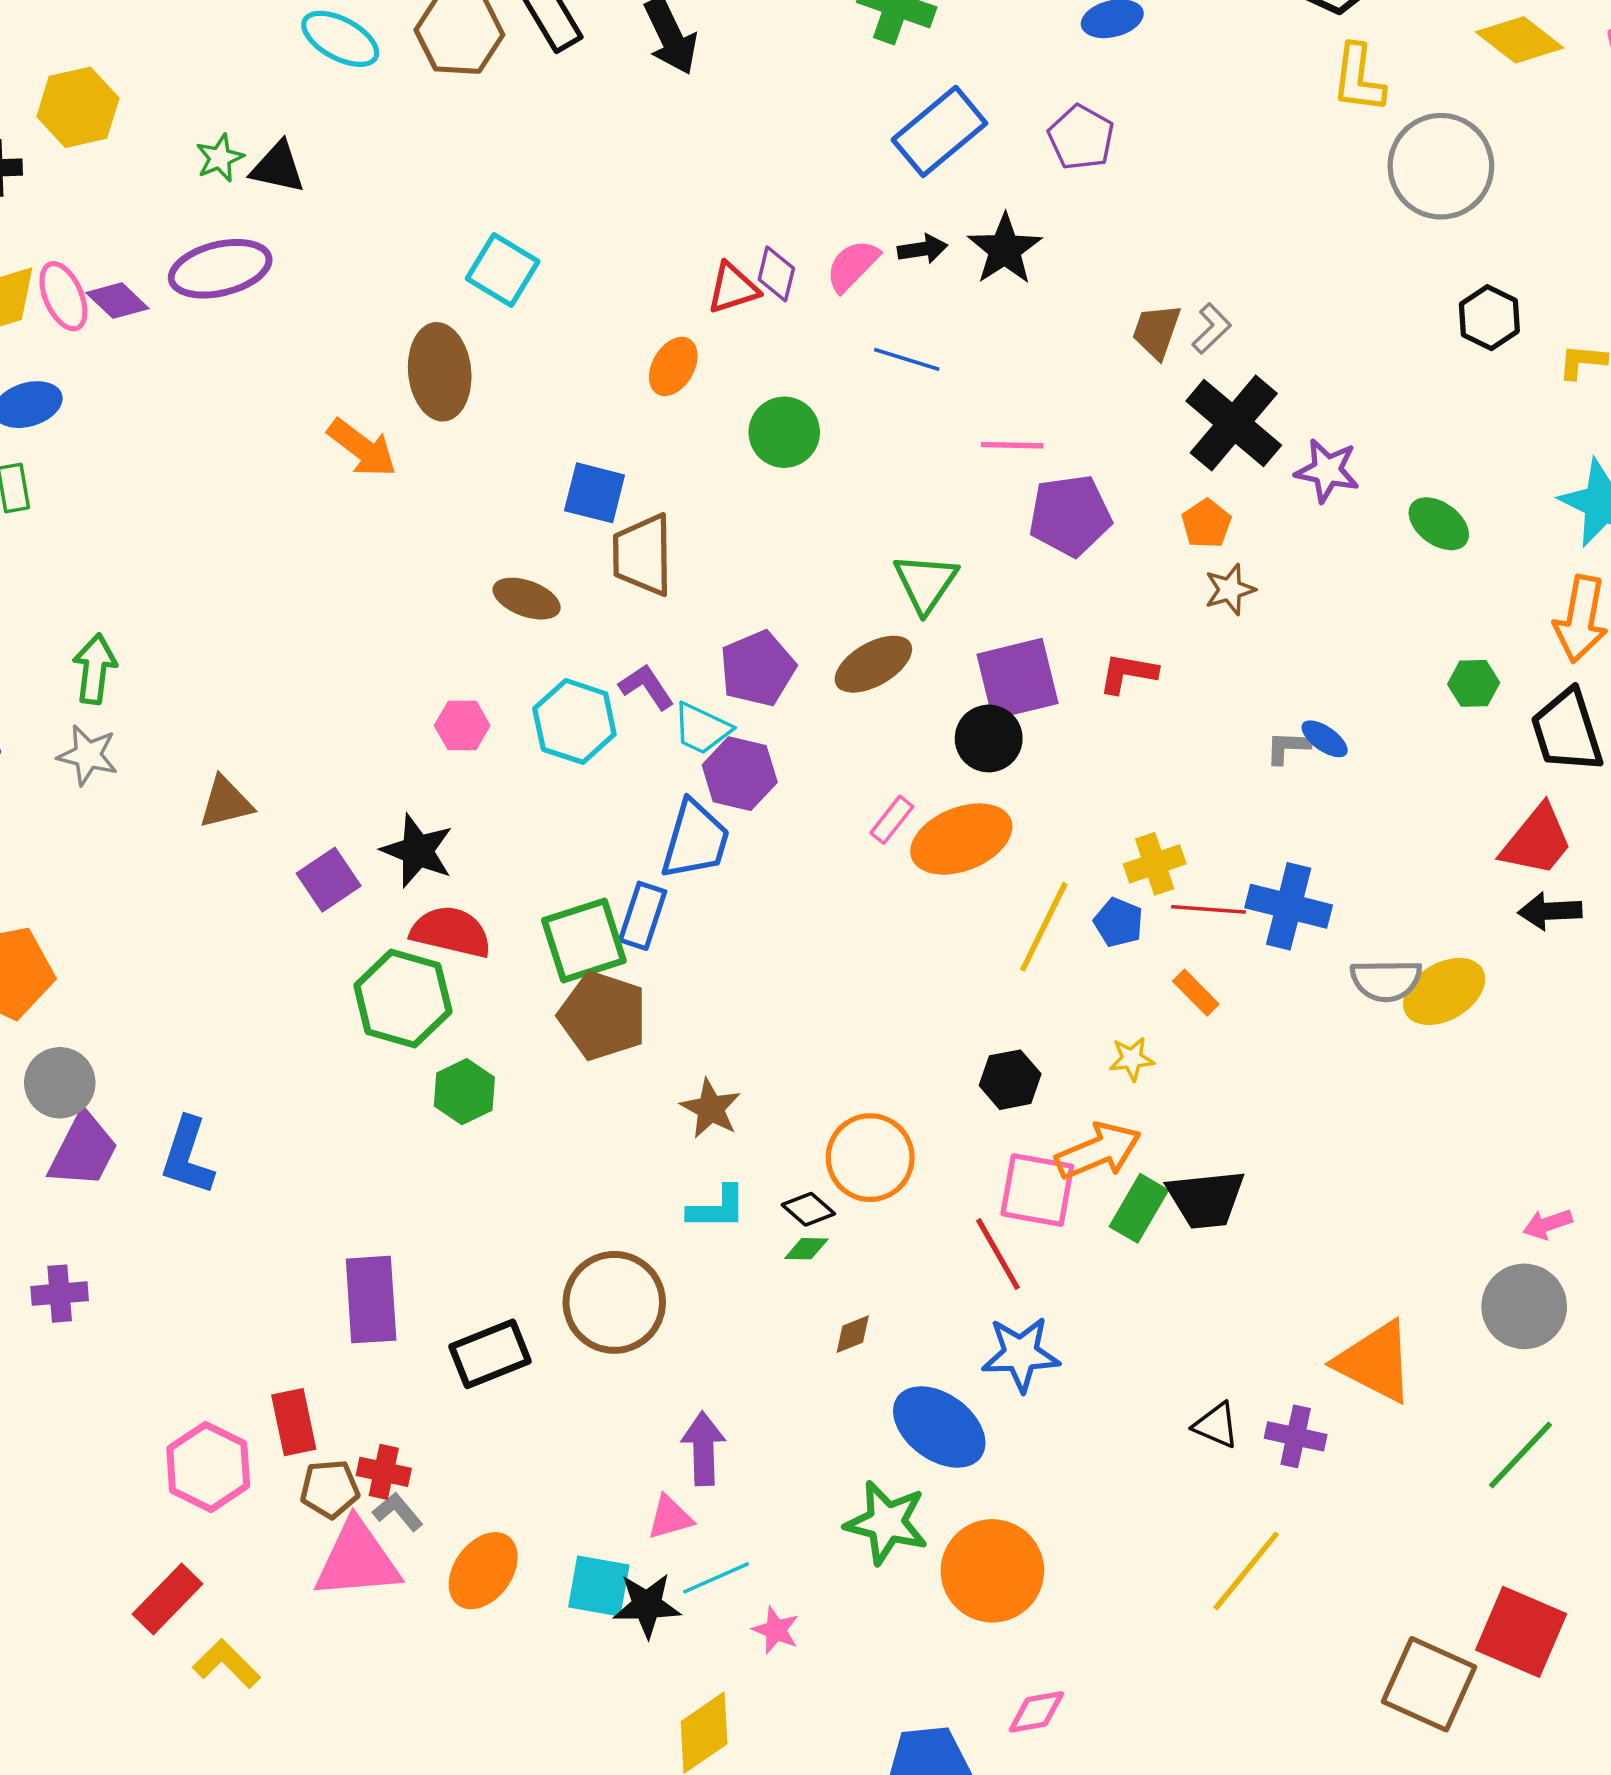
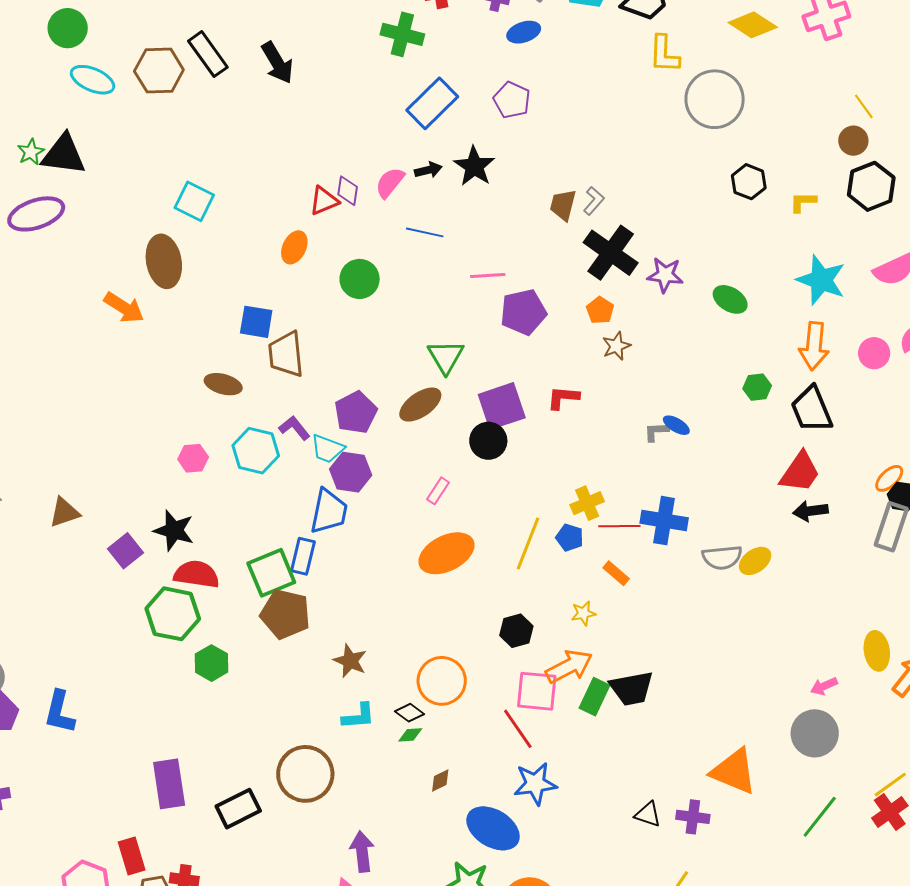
black triangle: (278, 167) -> (64, 155), size x1.4
orange ellipse: (961, 839) -> (446, 553), moved
yellow ellipse: (1444, 991) -> (755, 561), size x0.7

